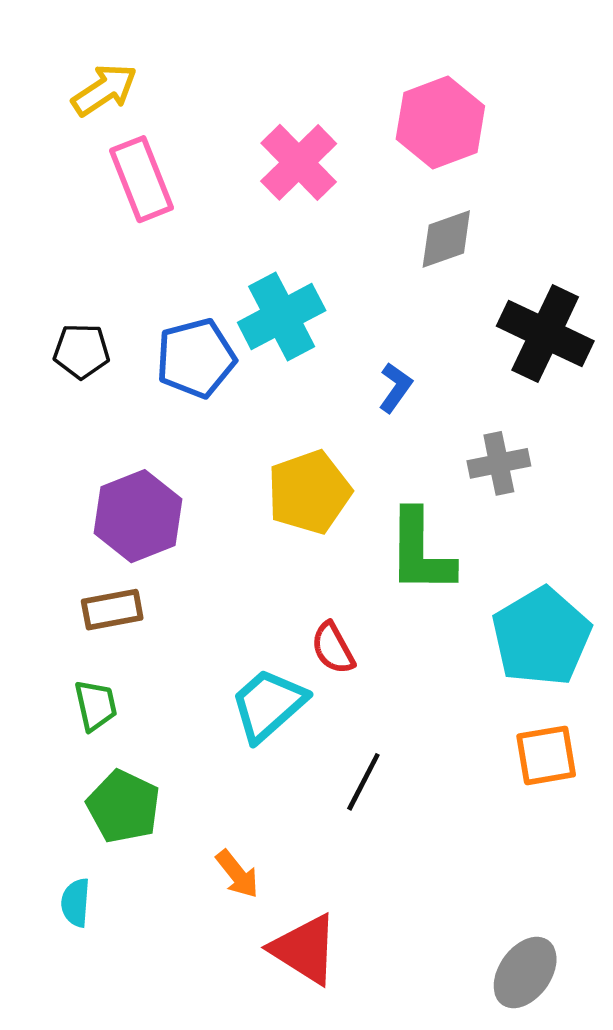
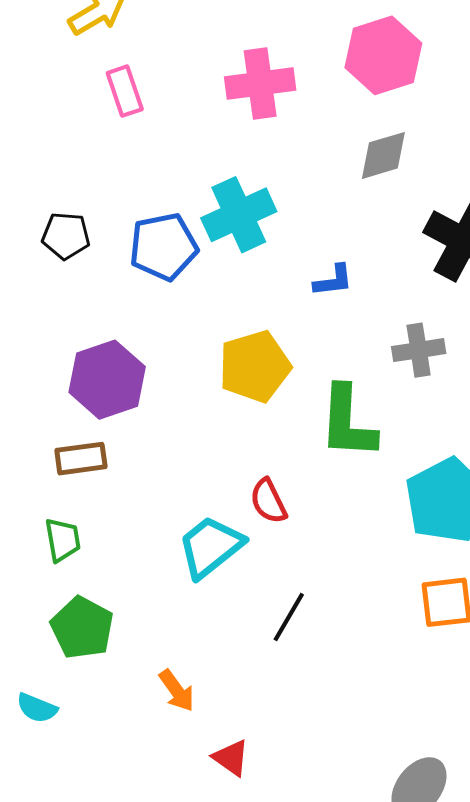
pink cross: (299, 162) -> (260, 83), turned 34
pink rectangle: (141, 179) -> (125, 91), size x0.7
blue L-shape: (395, 388) -> (333, 281), turned 45
cyan semicircle: (76, 903) -> (37, 708), turned -75
red triangle: (305, 949) -> (231, 758), size x0.6

